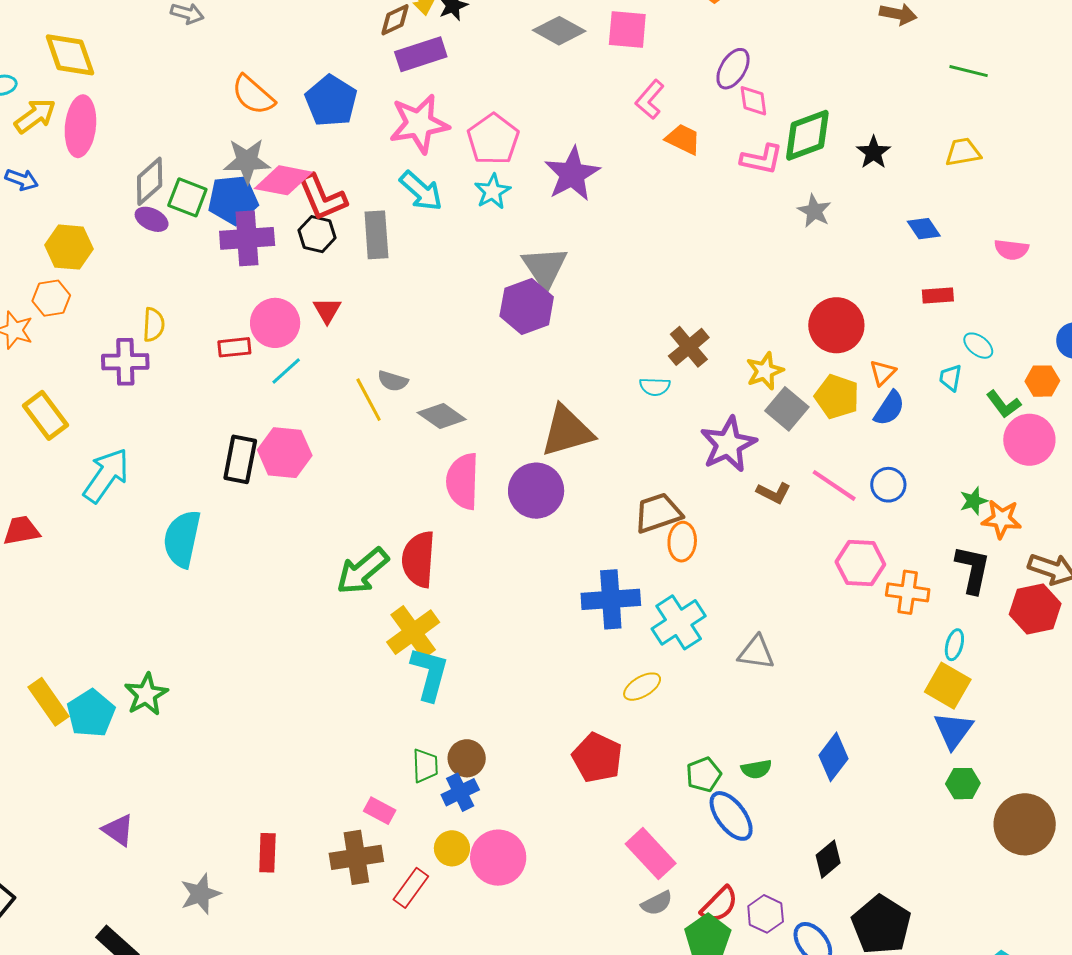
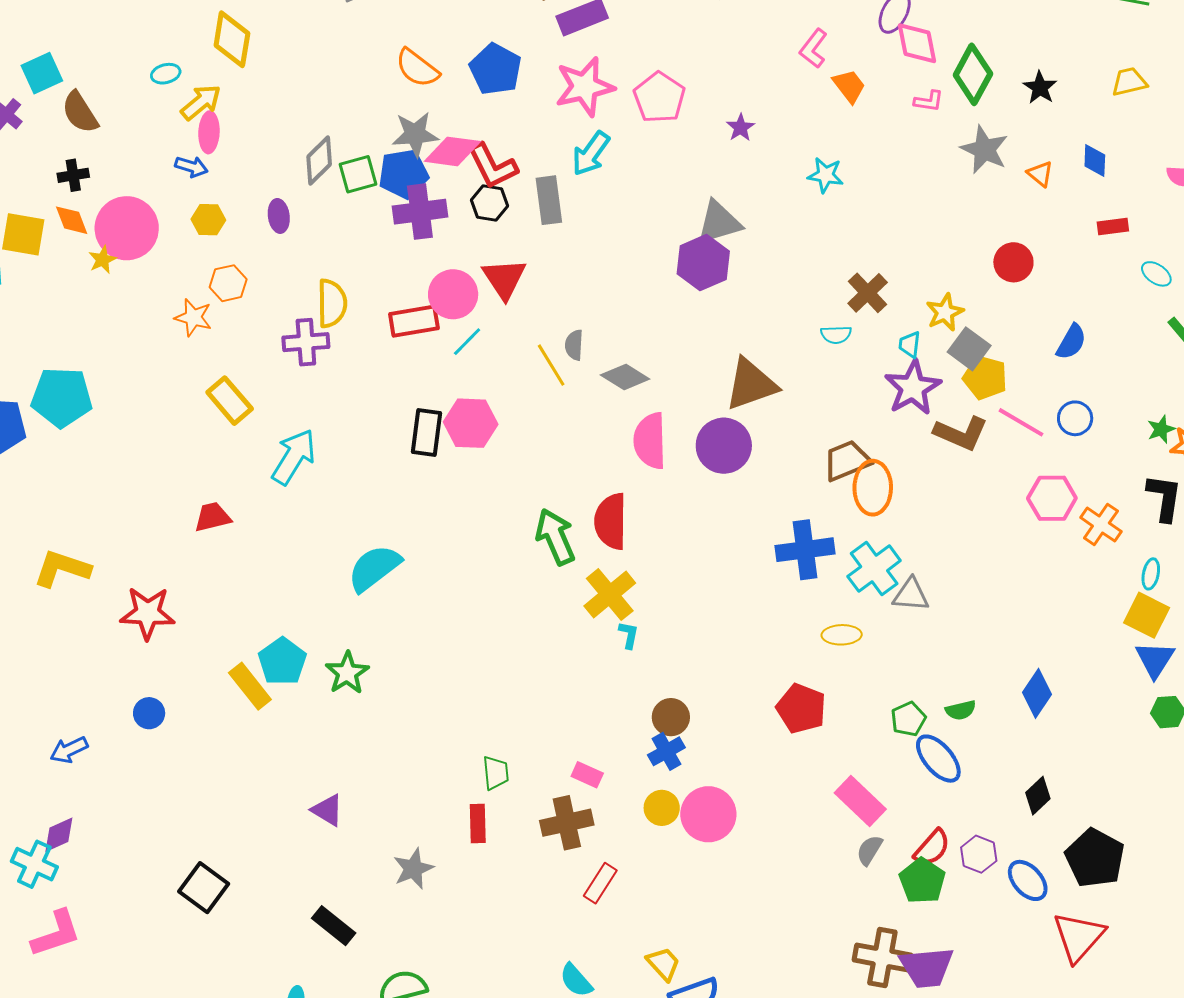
yellow diamond: (70, 55) -> (232, 39), turned 32
pink diamond: (753, 101) -> (917, 43), size x1.4
pink ellipse: (80, 126) -> (209, 132), moved, size x0.7
green diamond: (807, 135) -> (973, 74), turned -38
orange trapezoid: (683, 139) -> (849, 86), turned 30
pink L-shape: (762, 159) -> (929, 101), size x0.7
purple star: (572, 174) -> (740, 128), size x0.5
cyan arrow: (421, 191) -> (591, 154), turned 87
cyan star: (493, 191) -> (826, 175), moved, turned -30
green square: (187, 197) -> (358, 174), turned -33
gray star: (814, 211) -> (984, 150), size x1.4
purple ellipse: (152, 219) -> (279, 216), moved, turned 60
blue diamond: (924, 229) -> (1095, 161), turned 40
yellow hexagon: (69, 247) -> (208, 220), moved, size x0.7
gray triangle: (545, 267) -> (719, 222), turned 51
red triangle: (327, 310) -> (504, 279), size x1.6
yellow semicircle: (154, 325) -> (332, 303), size x1.4
red circle: (836, 325) -> (1013, 262), size x0.7
red rectangle: (234, 347) -> (414, 321), size x1.5
orange triangle: (883, 373) -> (1040, 174), moved, turned -32
cyan trapezoid: (950, 378) -> (910, 345), moved
gray semicircle: (393, 381) -> (574, 345), turned 80
yellow pentagon: (837, 397) -> (985, 378), moved
brown L-shape: (774, 493) -> (961, 433), size x1.6
cyan semicircle: (182, 539) -> (374, 568), moved, turned 44
orange ellipse: (682, 542) -> (873, 488), size x1.4
green arrow: (362, 571) -> (555, 537), turned 110
orange cross: (908, 592) -> (1101, 524), turned 30
gray triangle: (756, 652) -> (911, 595), moved
cyan L-shape: (430, 674) -> (629, 635), size x0.5
yellow ellipse: (642, 687) -> (842, 635), turned 33
cyan pentagon: (91, 713) -> (282, 661), moved
green trapezoid: (425, 766) -> (496, 773), moved
red rectangle: (411, 888) -> (600, 883), moved
gray semicircle: (657, 903) -> (870, 850), turned 152

